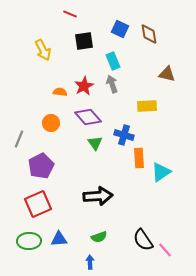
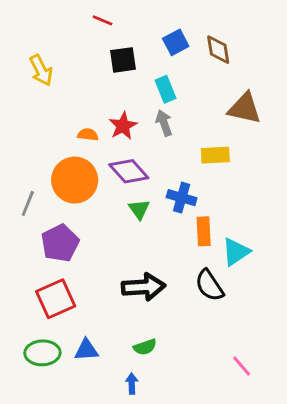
blue square: (120, 29) -> (176, 42), turned 36
yellow arrow: (43, 50) -> (41, 70), moved
brown triangle: (167, 74) -> (245, 108), size x1.4
orange circle: (51, 123) -> (75, 180), size x1.8
black semicircle: (143, 240) -> (209, 285), moved

